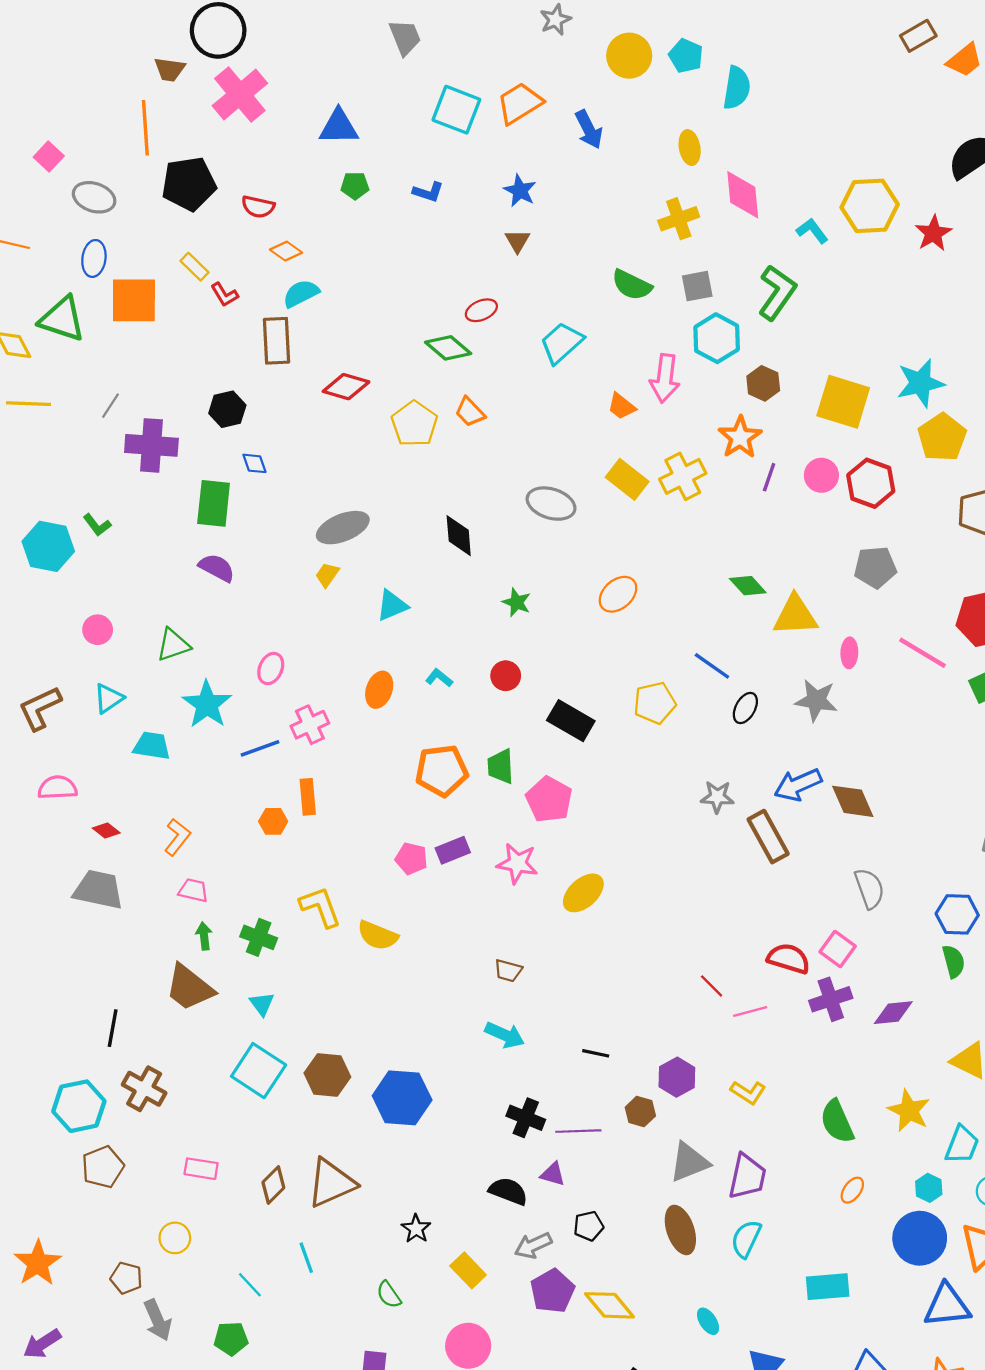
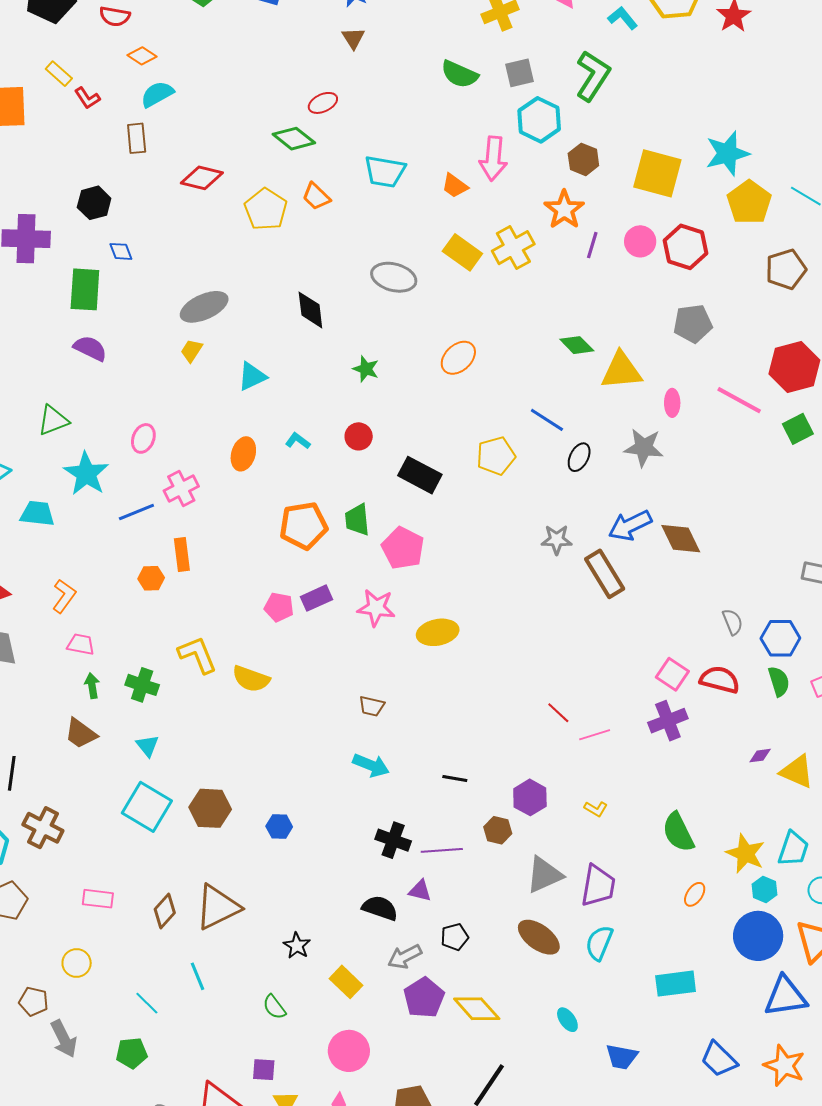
brown rectangle: (277, 341) -> (137, 138), size x0.7
cyan trapezoid: (562, 343) -> (385, 172), moved, turned -126
gray semicircle: (869, 888) -> (733, 622), moved, size x0.7
yellow ellipse: (583, 893) -> (438, 632), turned 33
red semicircle: (789, 959) -> (720, 680), moved
brown trapezoid: (189, 988) -> (81, 733), size x0.7
purple diamond: (893, 1013) -> (760, 756), moved, size x0.6
yellow L-shape: (748, 1092) -> (596, 809), size x0.7
blue hexagon: (402, 1098) -> (279, 826), size x0.5
yellow star: (909, 1111) -> (745, 853), moved
brown ellipse: (680, 1230) -> (539, 937), turned -33

